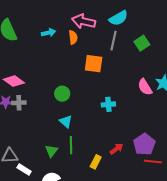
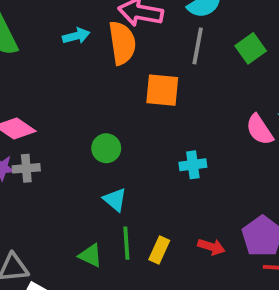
orange semicircle: (73, 37) -> (122, 43), size x1.6
red arrow: (117, 149) -> (211, 247), turned 56
green triangle: (51, 151) -> (90, 255), turned -40
yellow rectangle: (96, 162) -> (159, 250), moved

